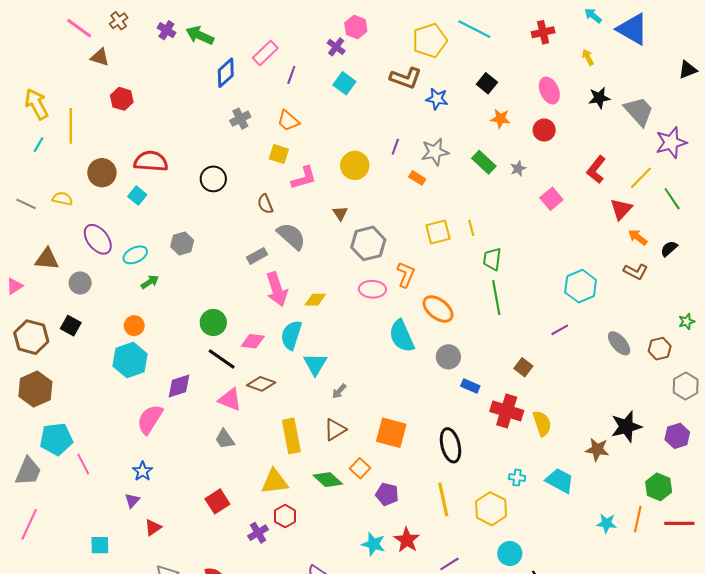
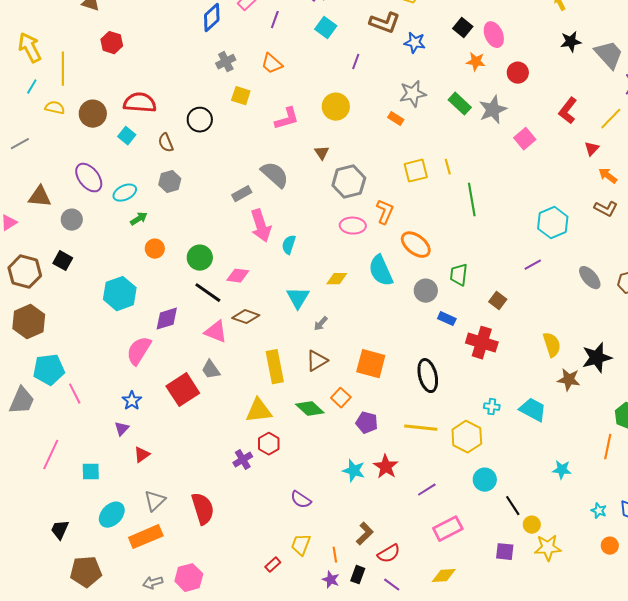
pink ellipse: (549, 91) -> (494, 35), moved
purple line: (395, 147) -> (356, 62), moved
yellow square: (279, 154) -> (241, 96), moved
gray star: (518, 169) -> (493, 110), size x1.8
yellow semicircle: (62, 199) -> (55, 108), moved
gray line: (26, 204) -> (20, 144), turned -54
brown semicircle: (265, 204) -> (166, 143), moved
red triangle: (621, 209) -> (592, 149), size x0.7
green trapezoid: (492, 259) -> (459, 275), moved
green line: (496, 298) -> (472, 200), moved
yellow diamond: (315, 300) -> (337, 279), moved
orange circle: (134, 326) -> (155, 249), moved
cyan semicircle: (291, 335) -> (289, 245), moved, size x0.7
yellow semicircle: (542, 423) -> (552, 345), moved
yellow line: (443, 499) -> (421, 428), turned -72
red square: (217, 501) -> (183, 390), moved, size x1.4
cyan star: (607, 523) -> (562, 470), moved
pink line: (29, 524) -> (51, 455), moved

